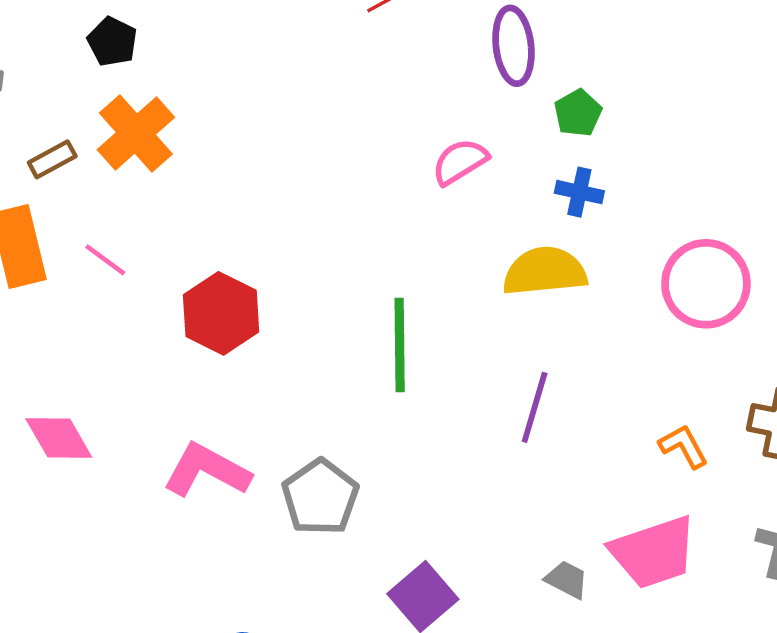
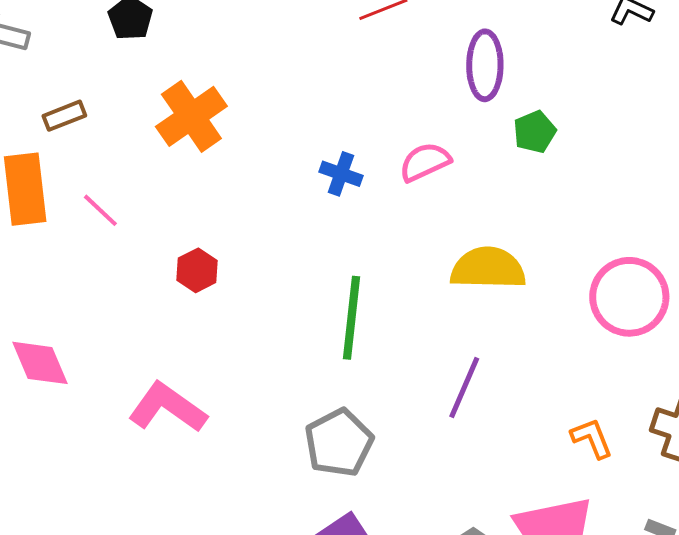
orange cross: (136, 134) -> (191, 116), moved
blue cross: (579, 192) -> (341, 174), moved
red hexagon: (221, 313) -> (197, 270), size x0.6
gray pentagon: (320, 497) -> (339, 443), moved

